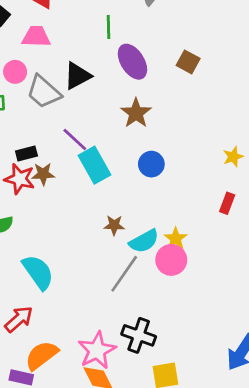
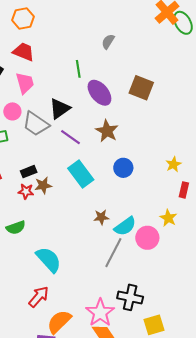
pink trapezoid: (36, 37) -> (25, 83), turned 80
brown square: (188, 62) -> (141, 88), size x1.4
purple line: (75, 140) -> (70, 137), moved
yellow star: (233, 157) -> (173, 164), moved
red star: (20, 179) -> (26, 191), size x0.7
yellow star: (176, 239) -> (168, 218), moved

